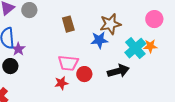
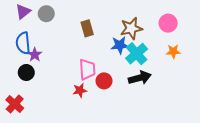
pink circle: (154, 19) -> (168, 23), moved
cyan cross: (135, 48) -> (137, 54), moved
pink trapezoid: (68, 63) -> (87, 69), turned -100

